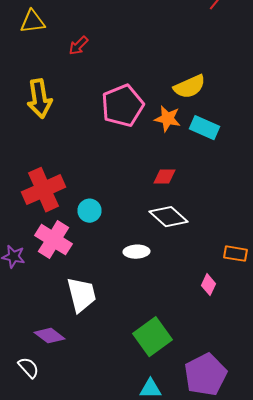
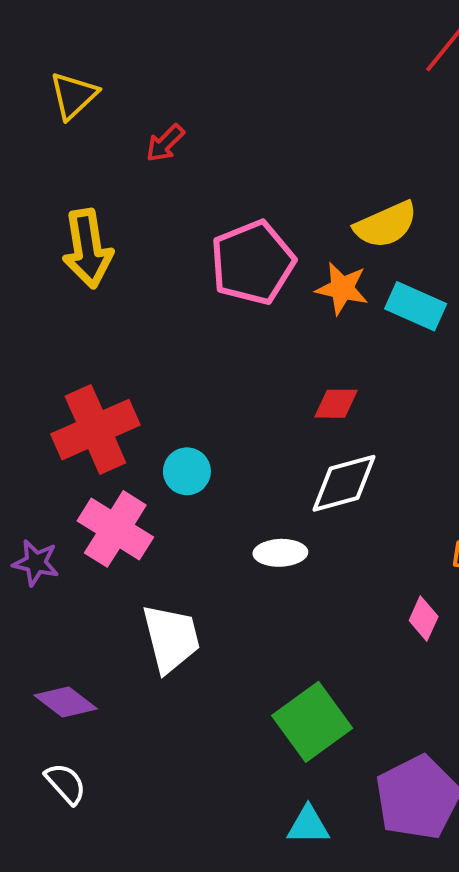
yellow triangle: (32, 22) -> (74, 95), turned -36
white diamond: (168, 217) -> (344, 483), turned -57
purple diamond: (50, 336) -> (66, 702), moved

